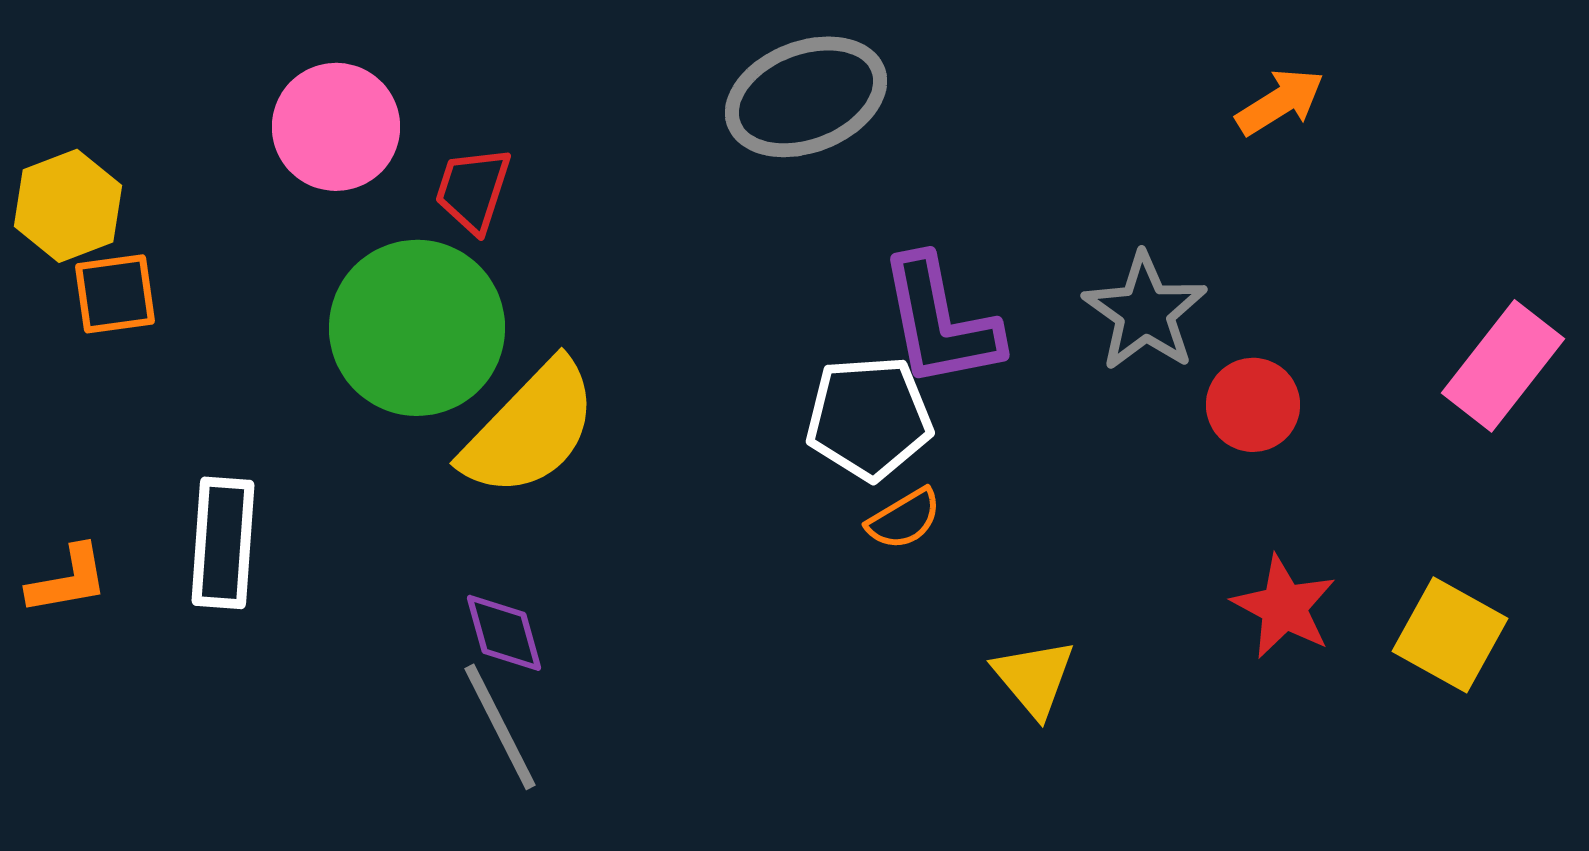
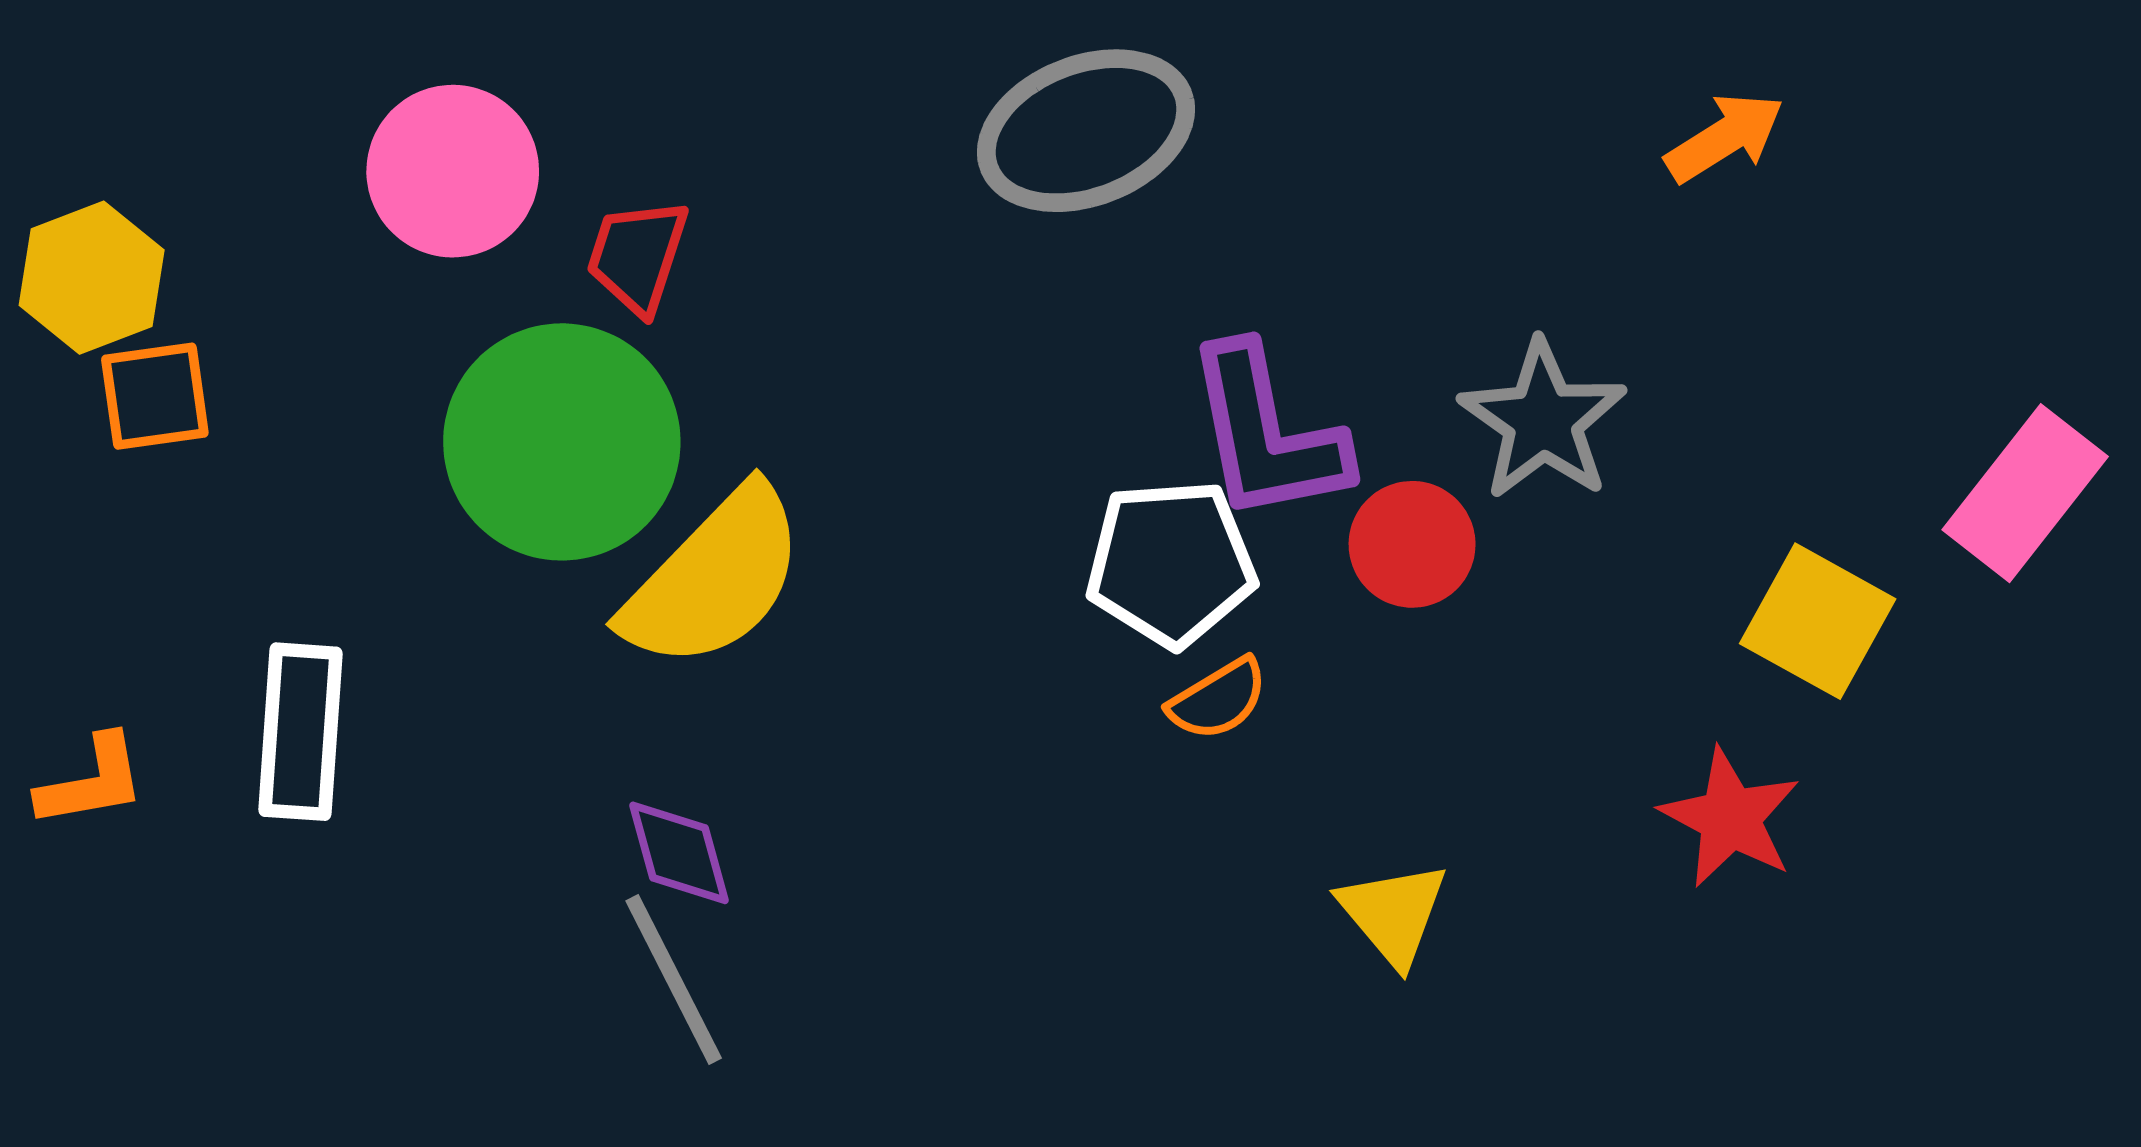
red circle: (1253, 405) -> (1412, 544), moved
yellow square: (1450, 635) -> (1818, 621), moved

